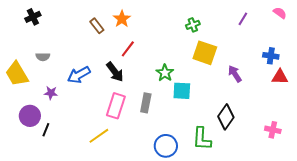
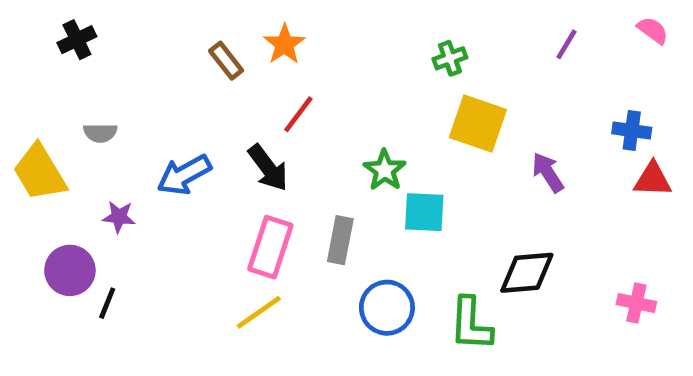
black diamond: (226, 117) -> (527, 273), turned 50
yellow line: (99, 136) -> (259, 312), moved
blue circle: (166, 146) -> (387, 308), moved

